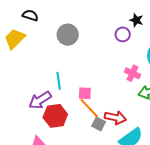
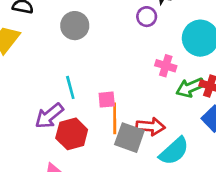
orange line: (89, 108) -> (115, 118), turned 50
gray square: (99, 124) -> (129, 138), size x1.6

